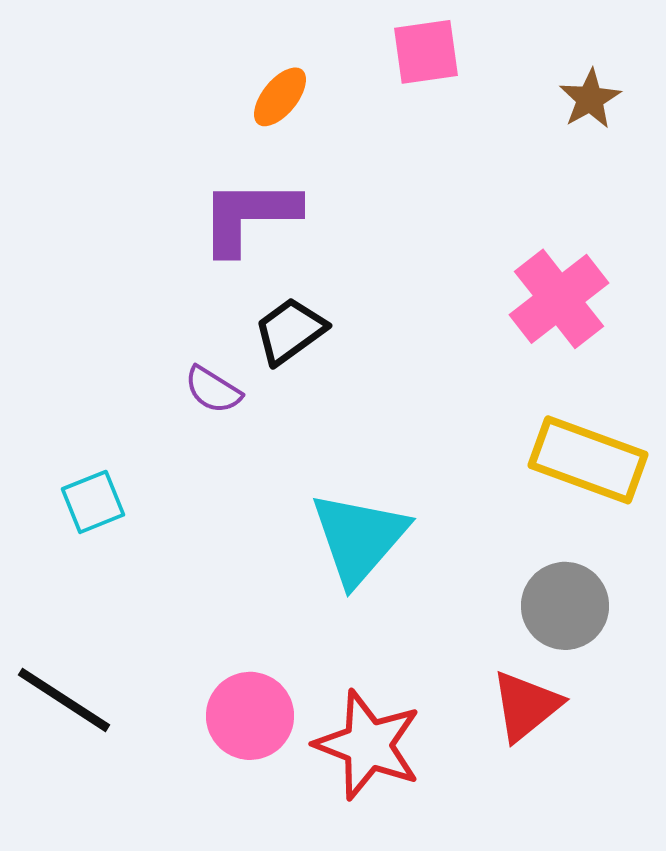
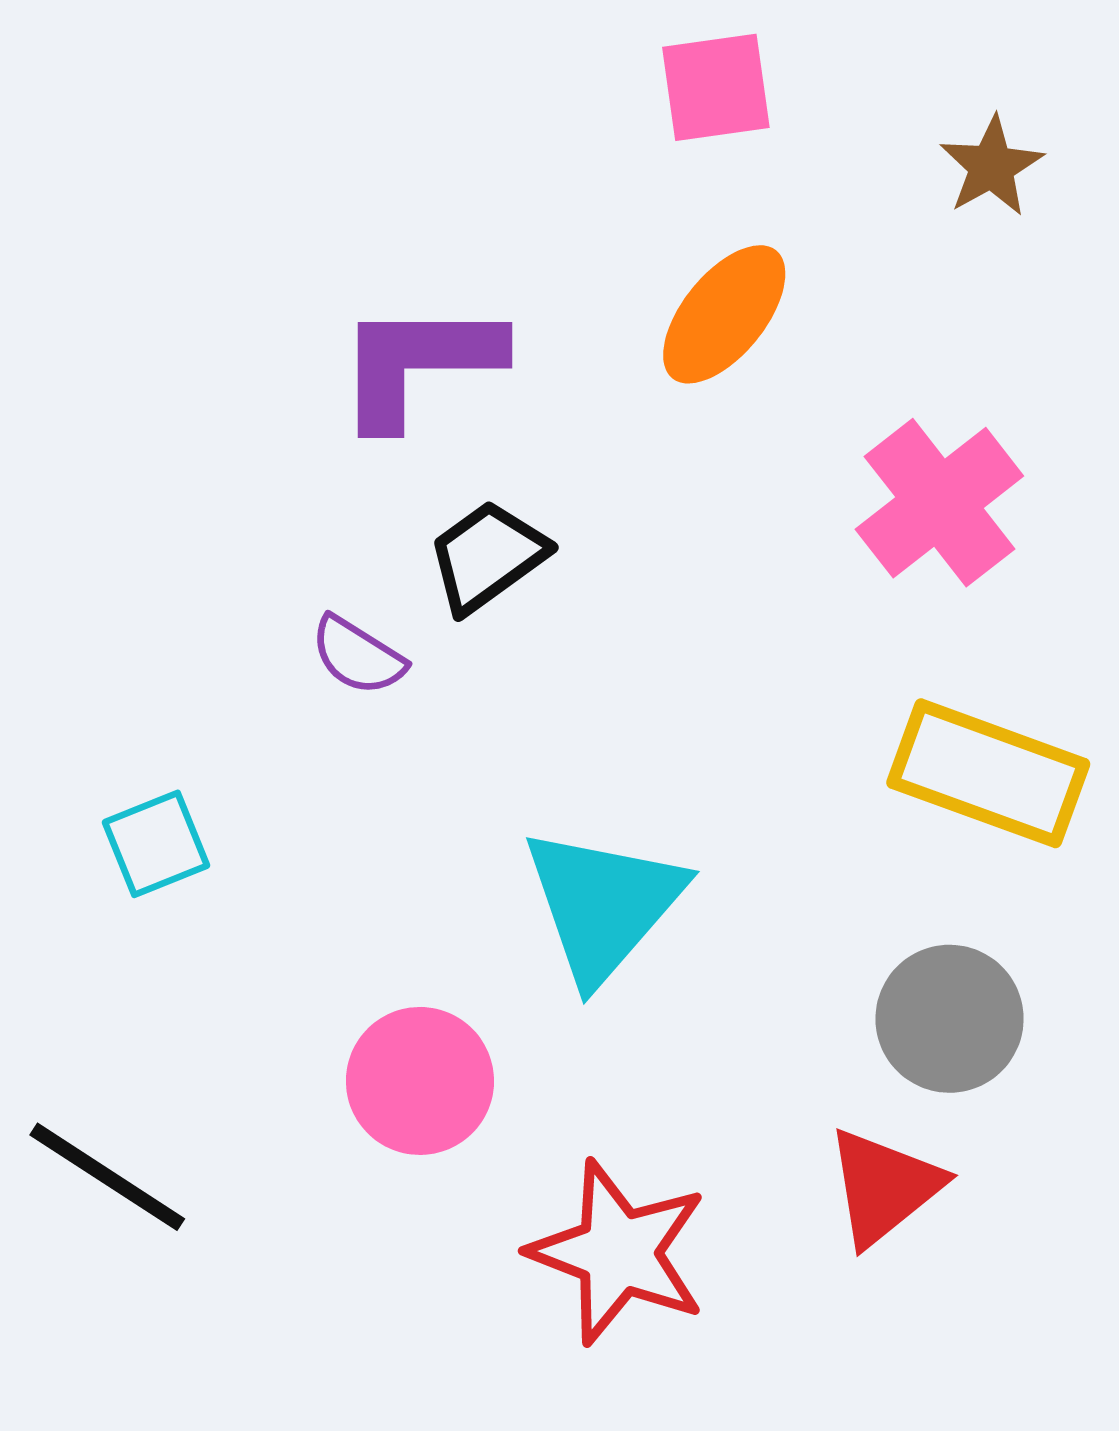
orange ellipse: (280, 97) -> (724, 314), moved, size x1.4
pink circle: (250, 716) -> (420, 1081), moved

